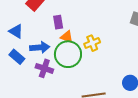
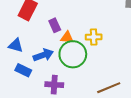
yellow cross: (92, 43) -> (94, 37), turned 35
purple cross: (44, 68) -> (54, 85), moved

